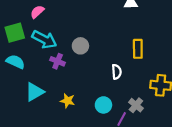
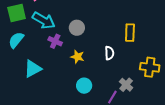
cyan semicircle: (15, 62) -> (16, 40), turned -78
yellow star: (68, 101) -> (77, 57), moved
cyan circle: (103, 105) -> (84, 86), moved

